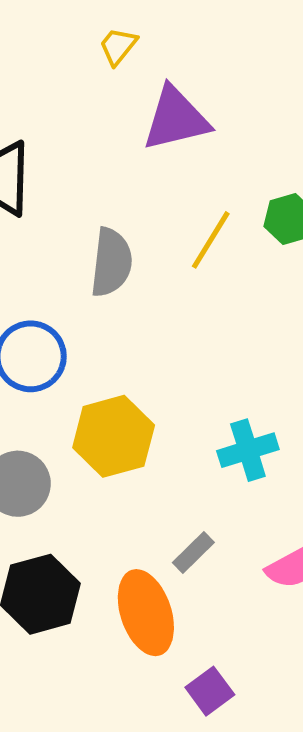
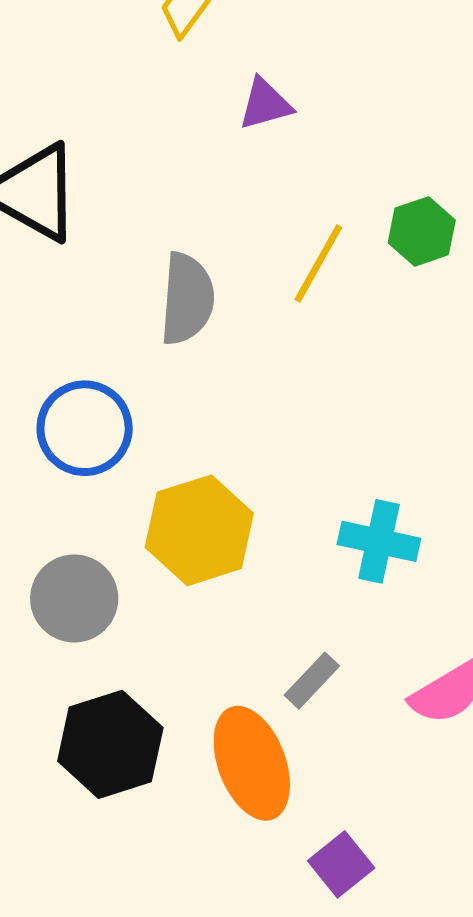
purple triangle: (176, 119) -> (265, 104), size x0.6
cyan cross: (248, 450) -> (379, 541), turned 32

